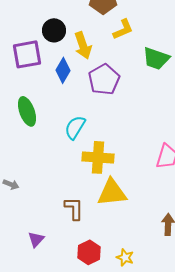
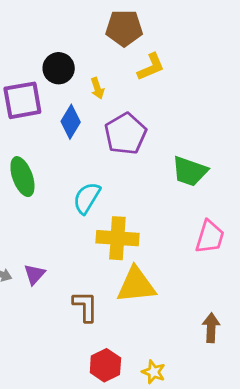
yellow arrow: (83, 45) -> (97, 88), size x0.6
green trapezoid: (156, 58) -> (190, 171), moved
purple triangle: (36, 239) -> (35, 274), moved

